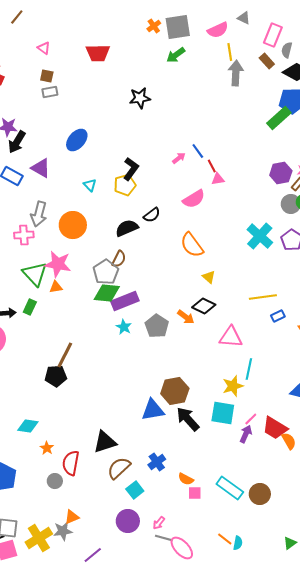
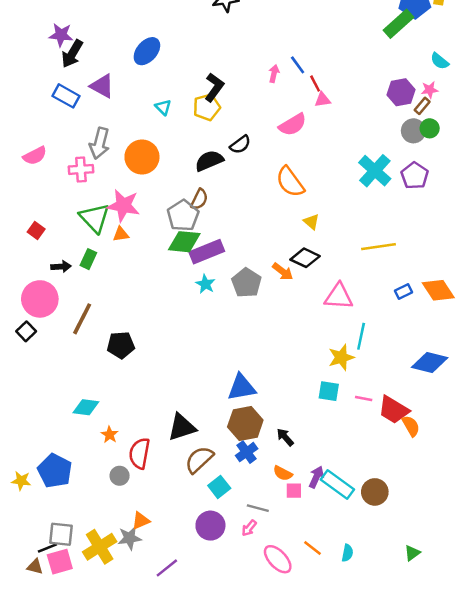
pink arrow: (179, 158) -> (274, 74), turned -40
blue rectangle: (278, 316) -> (403, 291), moved
brown line: (65, 355) -> (82, 319), moved
brown hexagon: (175, 391) -> (245, 423), moved
cyan square: (223, 413) -> (329, 391), size x0.7
black arrow: (188, 419) -> (285, 437), moved, size x0.6
pink line: (251, 419) -> (364, 399), turned 56
purple arrow: (246, 434) -> (316, 477), moved
gray line: (164, 538) -> (258, 508), moved
orange line: (225, 539) -> (313, 548), moved

